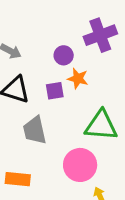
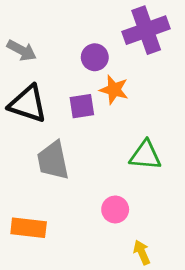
green triangle: (101, 126) -> (145, 155), size x0.7
pink circle: (80, 165) -> (115, 209), size x0.6

